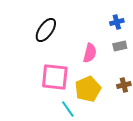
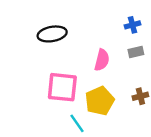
black ellipse: (46, 30) -> (52, 34), turned 45

